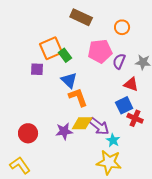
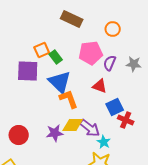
orange square: (51, 48) -> (42, 50), size x0.7
purple square: (37, 69) -> (28, 71), size x1.6
blue triangle: (69, 80) -> (60, 82), size x1.4
red triangle: (131, 84) -> (100, 86), moved

